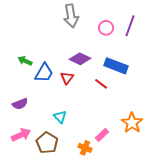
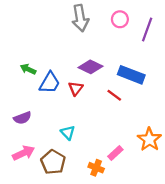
pink circle: (106, 28) -> (120, 19), moved

